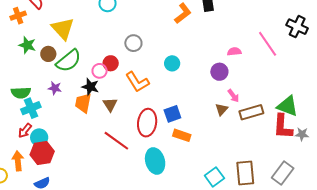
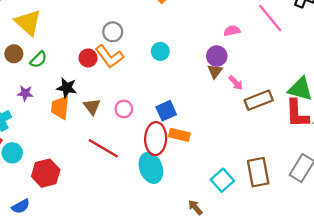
green semicircle: (69, 61) -> (38, 60), size x0.6
pink circle: (100, 71) -> (124, 109), moved
orange L-shape: (137, 82) -> (109, 56), moved
brown triangle: (221, 109) -> (215, 71), moved
red ellipse: (147, 123) -> (156, 139), moved
red hexagon: (42, 153) -> (46, 173), moved

